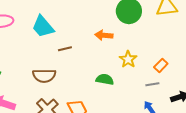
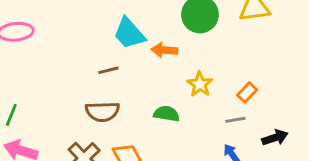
cyan trapezoid: (43, 27) -> (129, 33), moved
brown semicircle: (44, 76) -> (102, 112), moved

